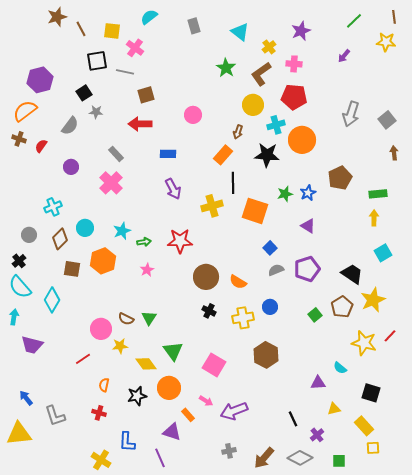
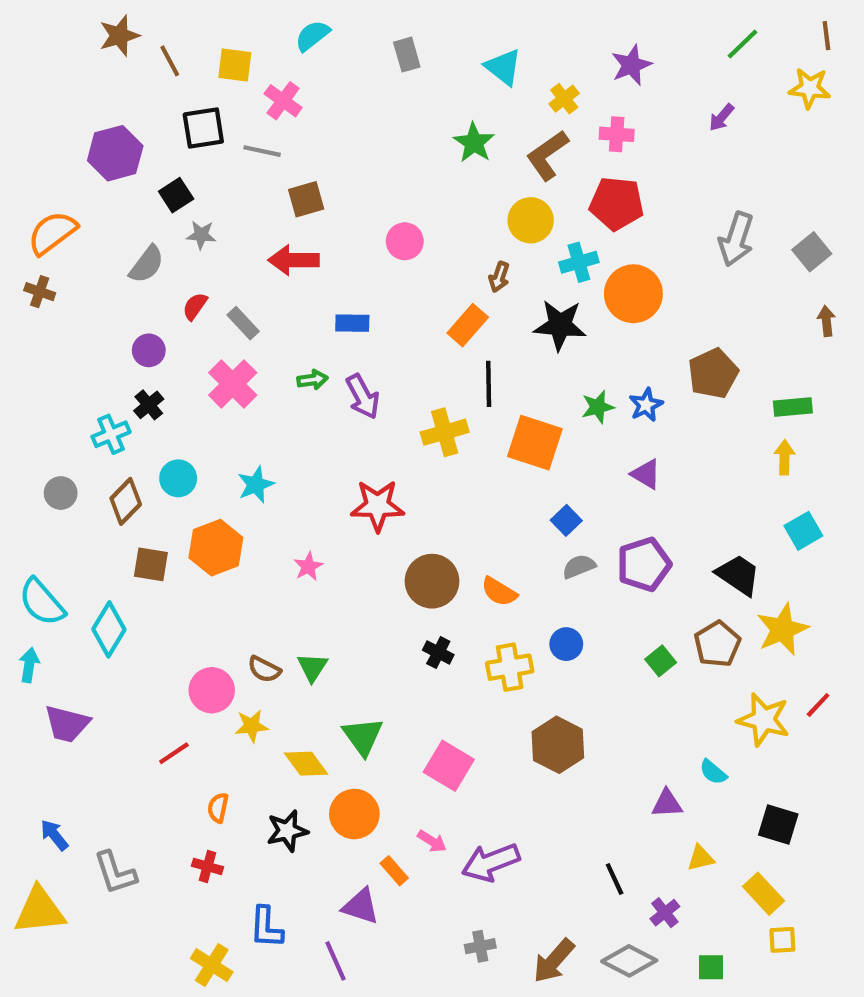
purple hexagon: (40, 80) -> (115, 153), moved
red semicircle: (41, 146) -> (195, 306), moved
green arrow: (144, 242) -> (312, 380), moved
black cross: (19, 261) -> (149, 405), moved

